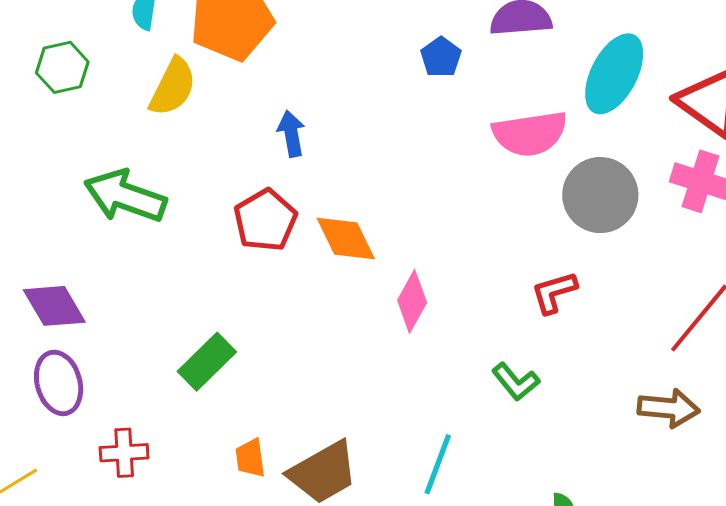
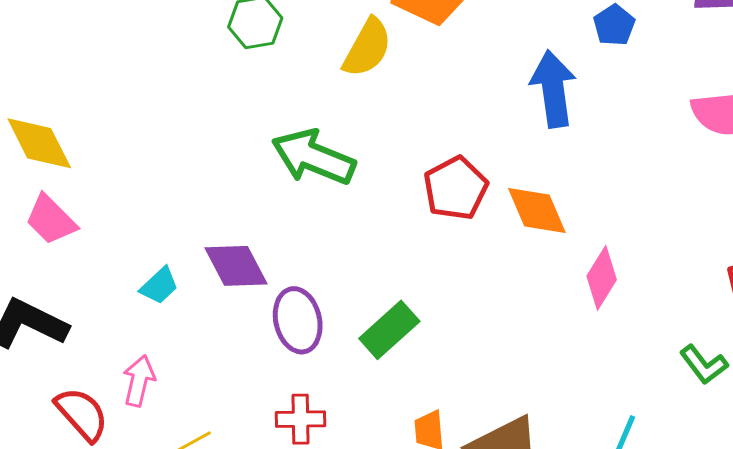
blue pentagon: (441, 57) -> (614, 25), moved
blue arrow: (291, 134) -> (553, 89), moved, size x1.6
purple ellipse: (59, 383) -> (298, 320), moved

